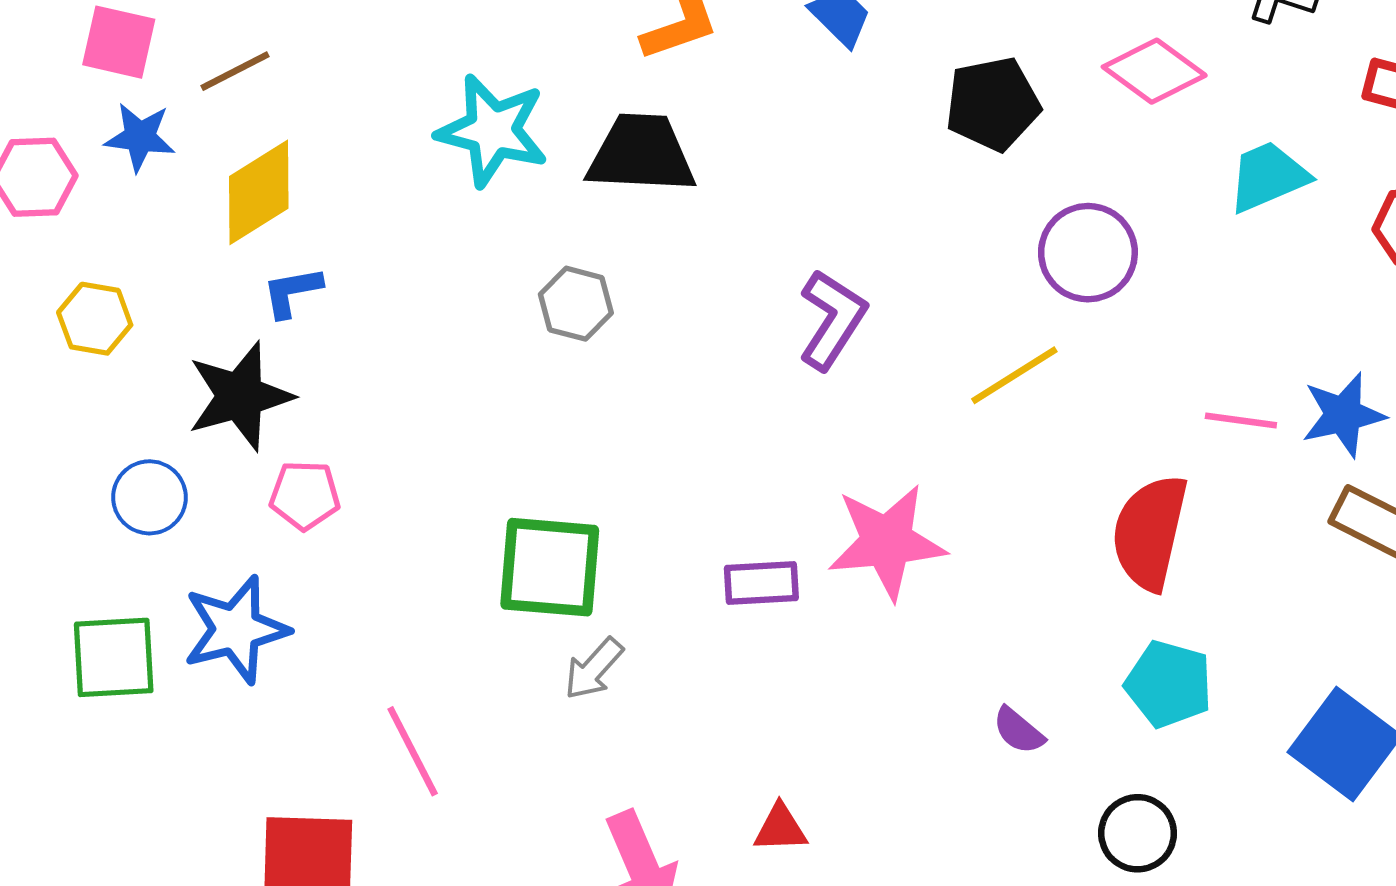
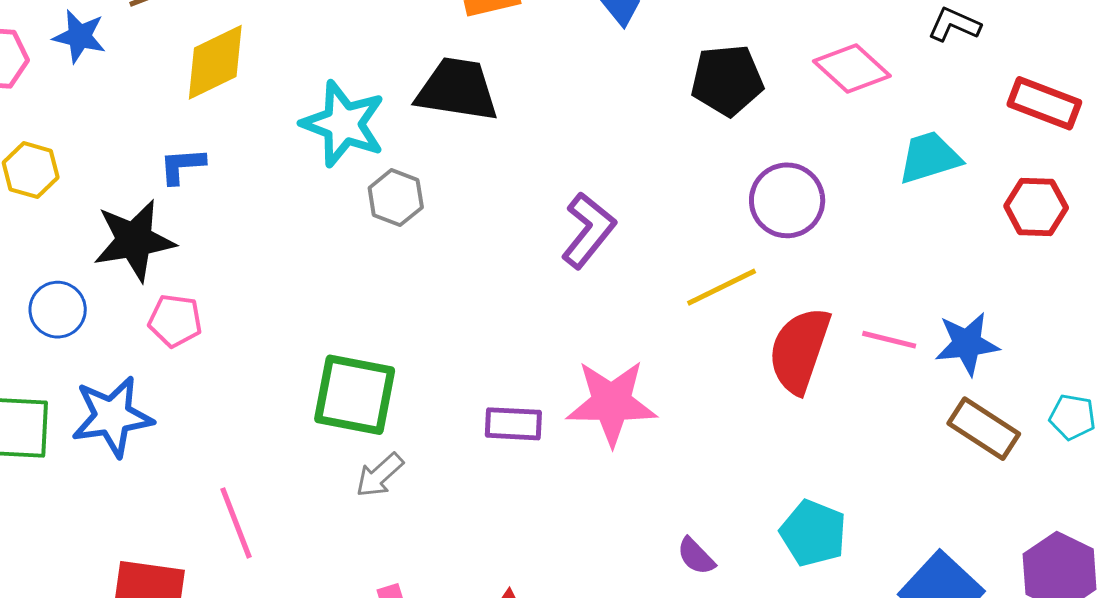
cyan star: (492, 131) -> (343, 124), moved
yellow diamond: (259, 192) -> (215, 62), moved
red semicircle: (1150, 532) -> (799, 350), moved

